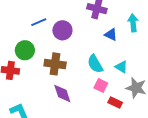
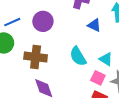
blue line: (39, 22) -> (12, 22), moved
pink square: (101, 86) -> (98, 78), moved

